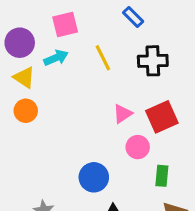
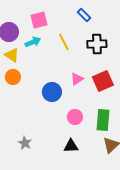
pink circle: (138, 147) -> (75, 117), moved
green rectangle: (162, 176) -> (103, 120), size x1.5
blue circle: (94, 177) -> (52, 92), moved

